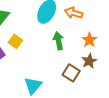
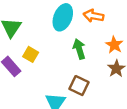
brown square: (71, 73) -> (79, 86), moved

